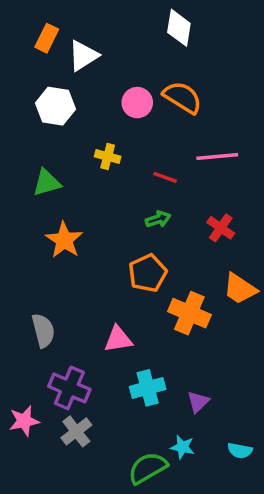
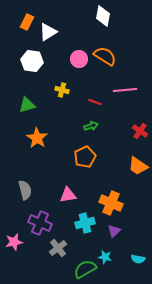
red cross: (221, 228) -> (140, 131), moved
orange cross: (189, 313) -> (111, 203), moved
gray cross: (76, 431) -> (58, 248), moved

